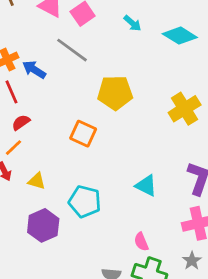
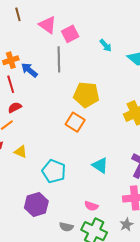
gray line: (72, 50) -> (59, 59), turned 45
orange square: (83, 134) -> (75, 122), moved
purple hexagon: (43, 225) -> (36, 205), moved
pink semicircle: (141, 242) -> (91, 206), turned -56

